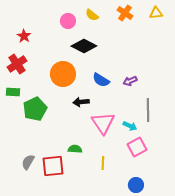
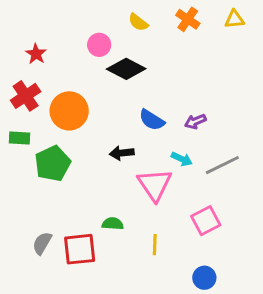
pink circle: (68, 21) -> (99, 45), moved
orange circle: (63, 74) -> (69, 111), moved
gray line: (148, 110) -> (222, 165), turned 65
cyan arrow: (130, 126) -> (182, 159), moved

